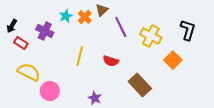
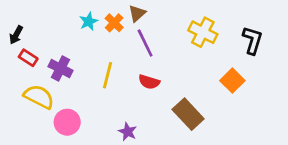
purple line: (121, 27) -> (145, 43), moved
purple cross: (45, 31) -> (60, 68), moved
yellow cross: (151, 36) -> (203, 32), moved

